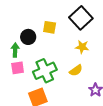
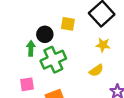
pink square: (18, 68) -> (27, 84), moved
green cross: (45, 71) -> (53, 60), moved

